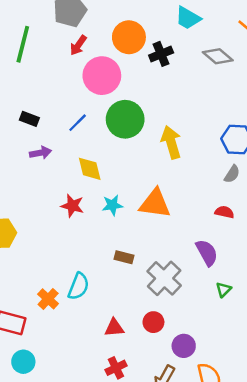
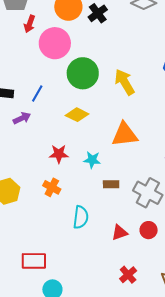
blue line: (78, 123) -> (37, 93), moved
yellow diamond: (90, 169) -> (77, 115), moved, turned -35
cyan star: (112, 205) -> (92, 160), moved, turned 30
orange cross: (48, 299) -> (52, 187), moved
red triangle: (114, 328) -> (120, 233), moved

